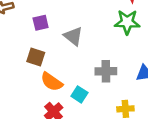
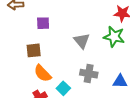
gray triangle: (73, 36) -> (82, 41), moved
brown square: (36, 57) -> (34, 50), turned -35

